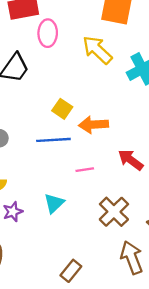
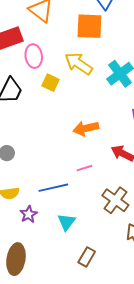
yellow square: (62, 109) -> (50, 83), moved
blue line: (53, 140) -> (53, 188), moved
cyan triangle: (54, 203) -> (66, 222), moved

